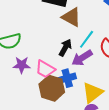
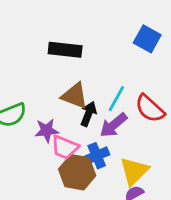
brown triangle: (71, 17) -> (75, 96), moved
purple star: (22, 65) -> (47, 130), moved

